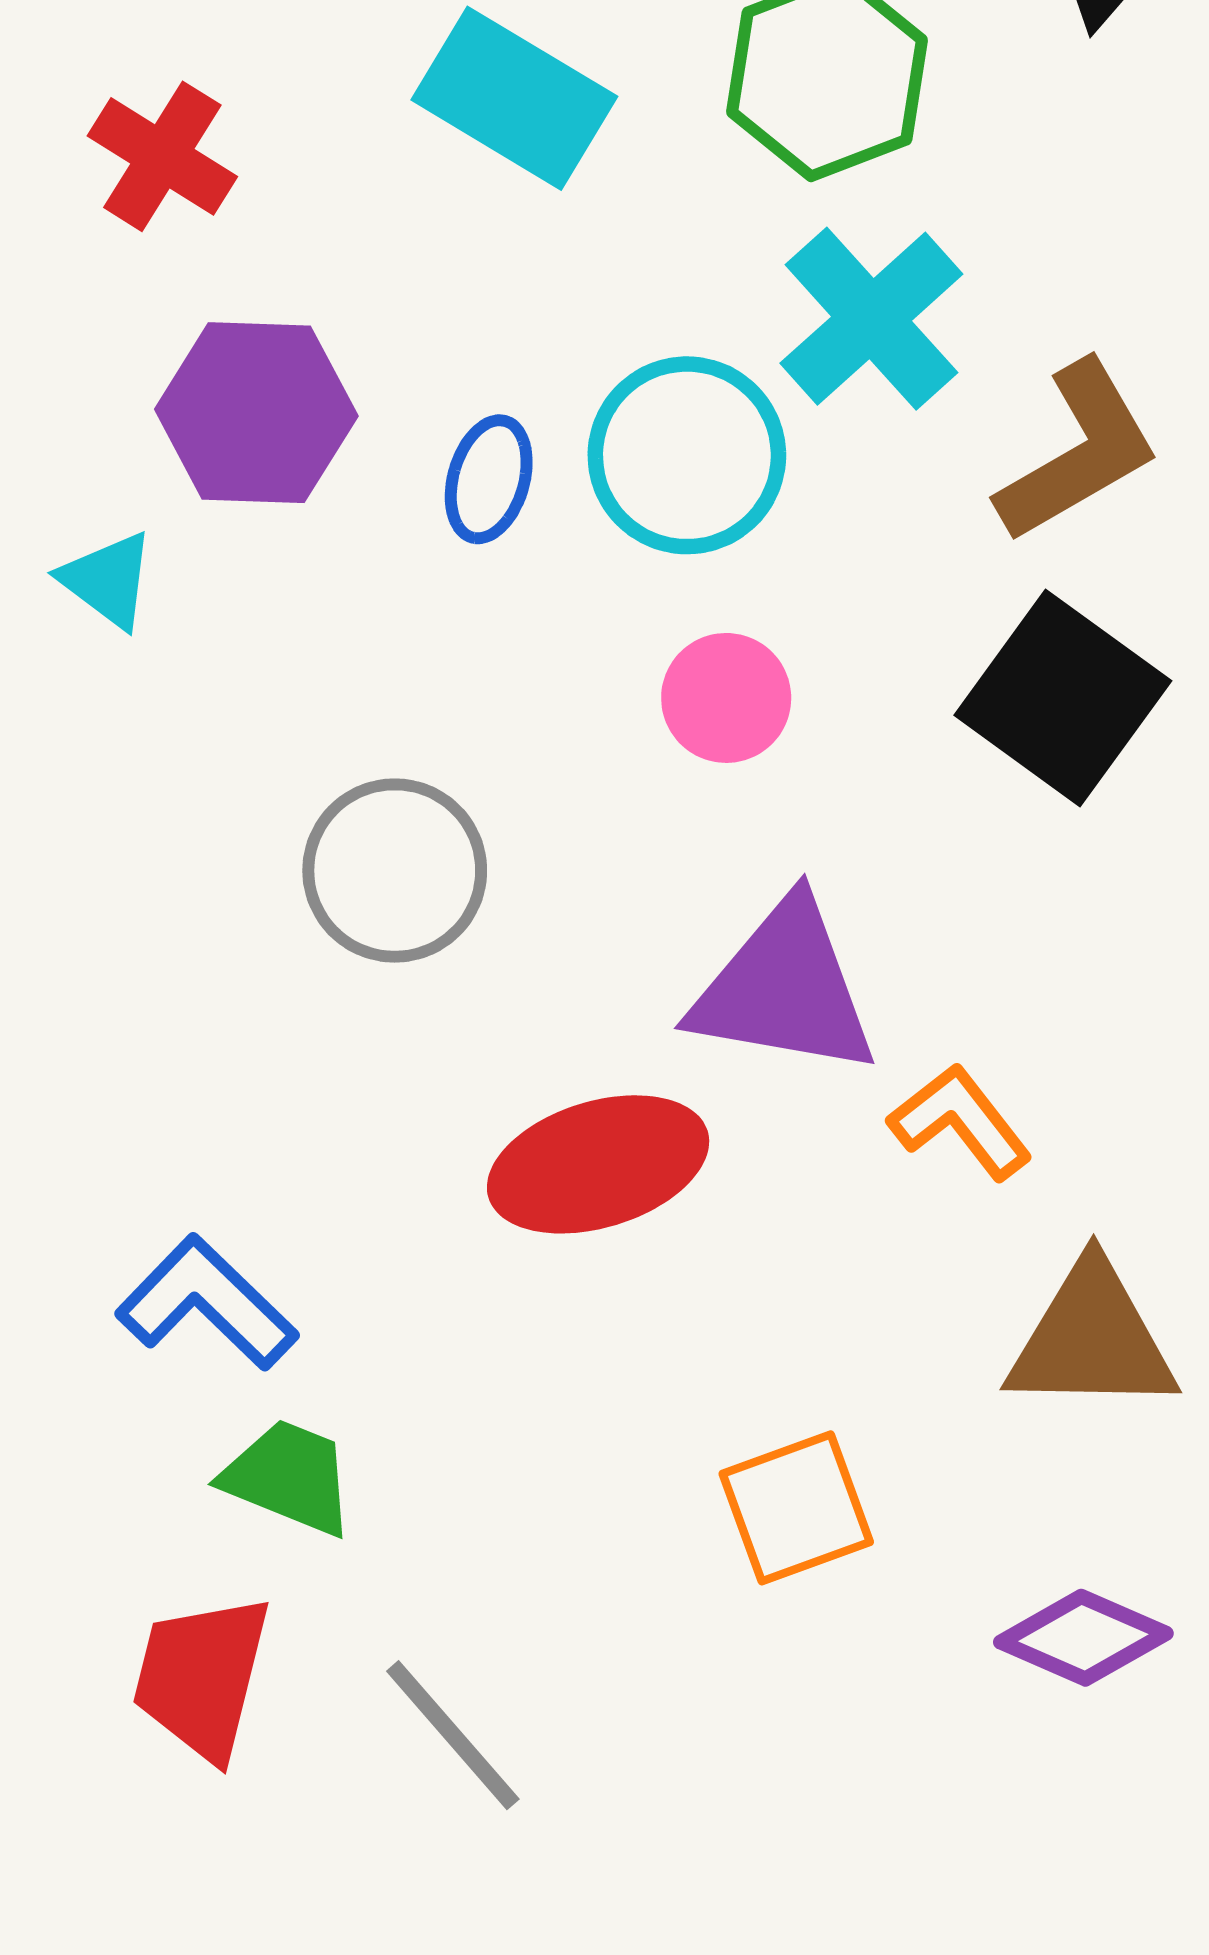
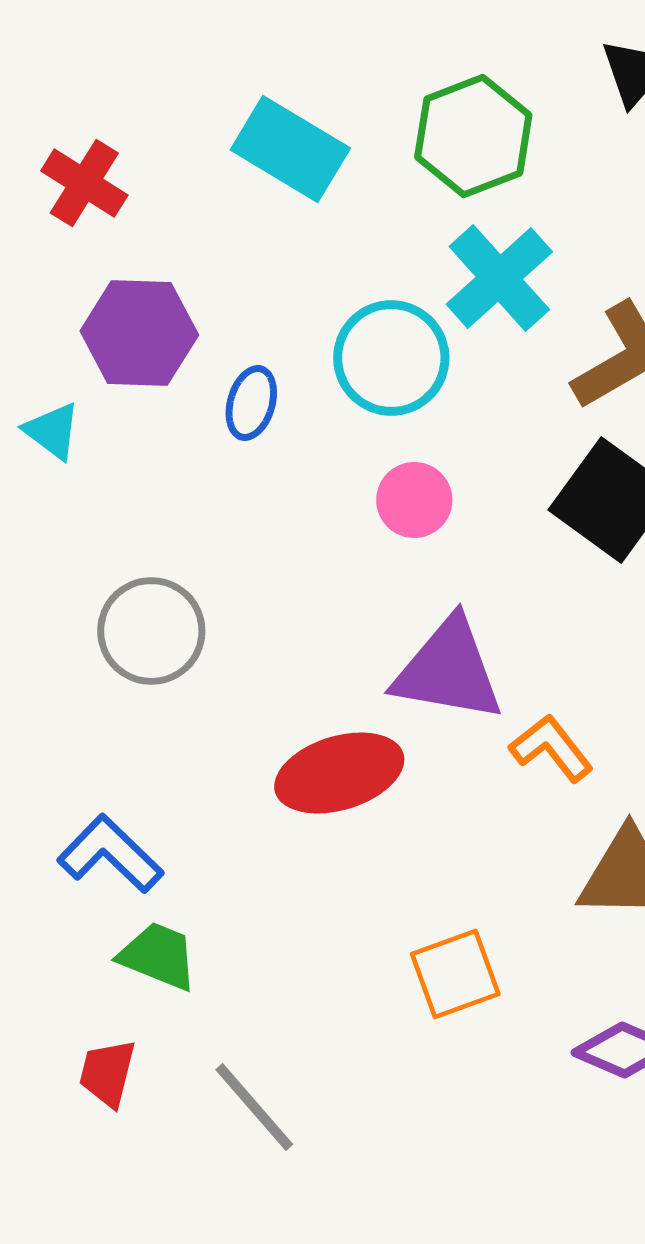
blue ellipse: (489, 479) -> (251, 403), moved
gray circle: (395, 871) -> (151, 631), moved
red trapezoid: (202, 1677) -> (107, 1073), size x0.7

